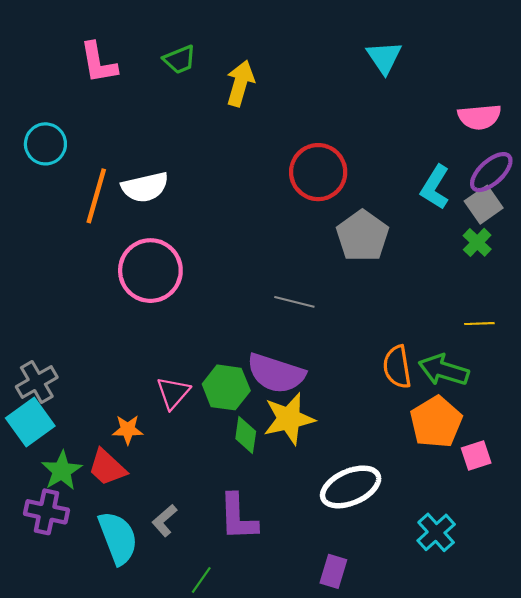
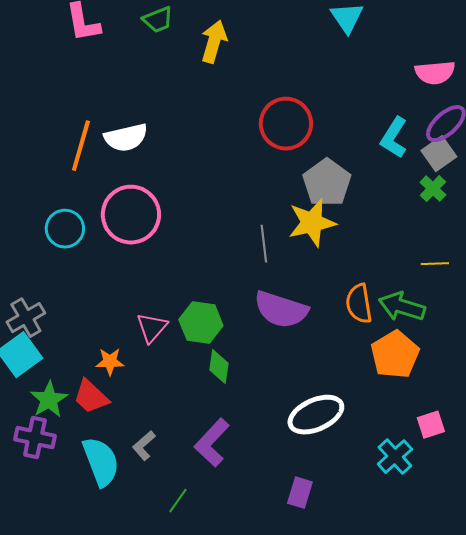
cyan circle: (45, 144) -> (65, 229), moved
gray line: (294, 302) -> (264, 244), turned 69
purple semicircle: (276, 373) -> (281, 310), moved
yellow star: (289, 419) -> (312, 223), moved
pink square: (476, 456) -> (431, 425), moved
purple L-shape: (238, 517) -> (212, 443), turned 45

